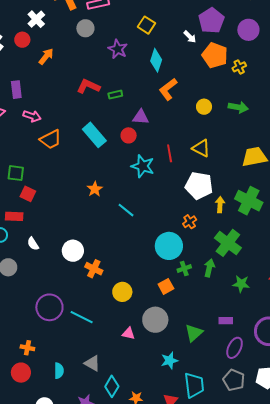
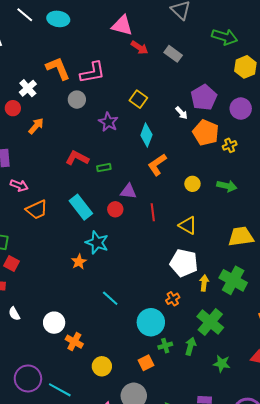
red line: (170, 153) -> (153, 212), moved
cyan star: (143, 166) -> (97, 243), moved
cyan line: (126, 210) -> (110, 298), moved

